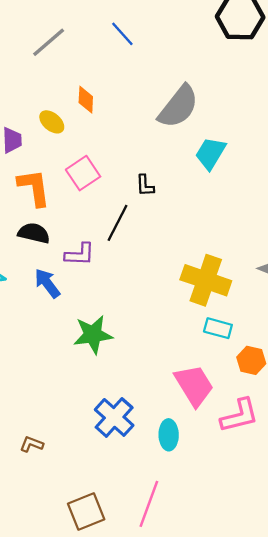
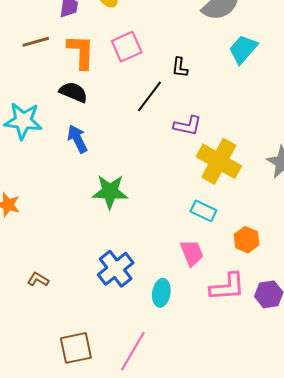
purple L-shape: (80, 254) -> (188, 126), moved
cyan rectangle: (218, 328) -> (203, 211), moved
pink trapezoid: (194, 385) -> (192, 253), size x0.7

